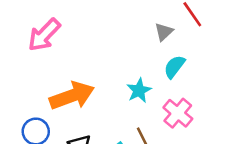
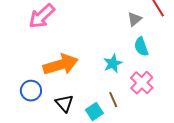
cyan semicircle: (174, 67) -> (141, 47), turned -60

